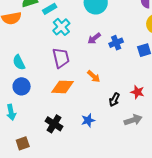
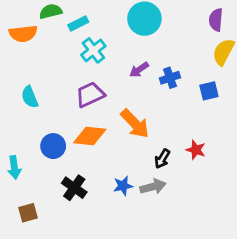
purple trapezoid: (61, 58) -> (90, 95), turned -105
orange arrow: (94, 76) -> (135, 124), size x1.6
blue circle: (22, 86) -> (53, 146), moved
gray arrow: (133, 120) -> (153, 187), moved

